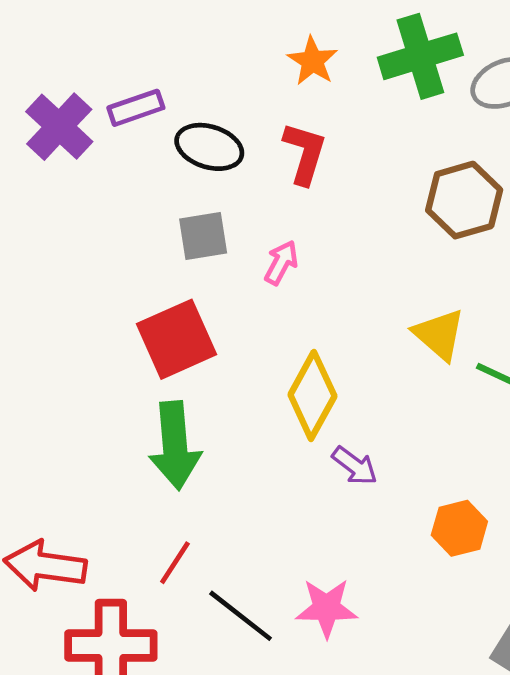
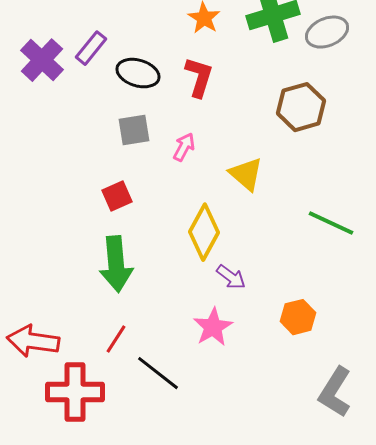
purple rectangle: (136, 108) -> (91, 48), turned -32
yellow triangle: (439, 334) -> (246, 174), moved
red square: (176, 339) -> (117, 196), size x0.6
pink star: (327, 608) -> (213, 327), moved, turned -30

